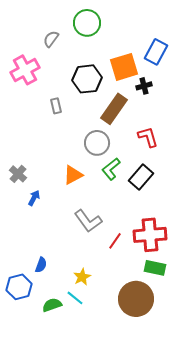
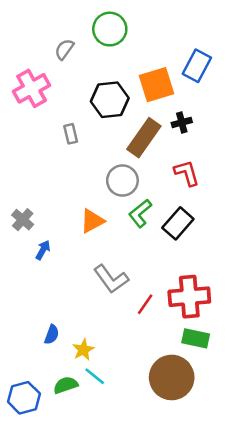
black cross: (144, 86) -> (182, 122), moved
yellow star: (82, 277) -> (83, 350), moved
blue hexagon: (19, 287) -> (24, 398), moved

